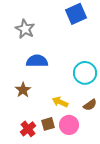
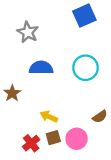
cyan circle: (85, 73) -> (85, 68), moved
brown star: (23, 90) -> (12, 93), moved
yellow arrow: (60, 102) -> (49, 117), moved

